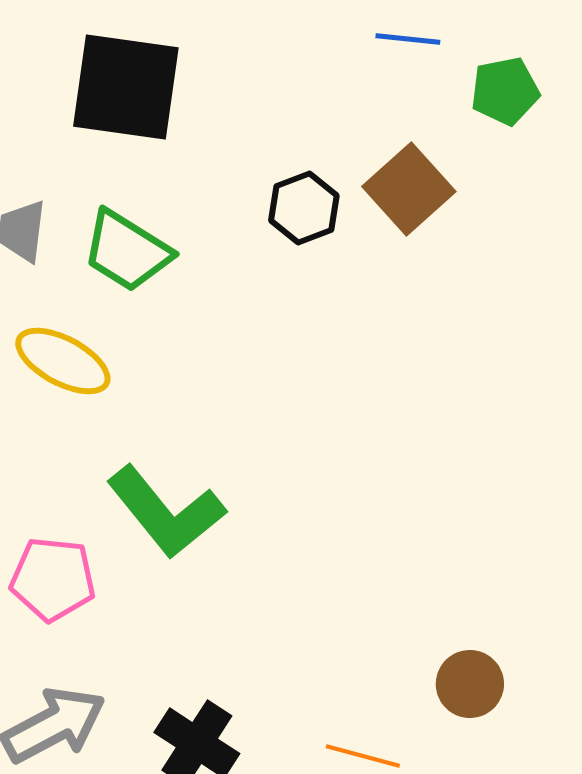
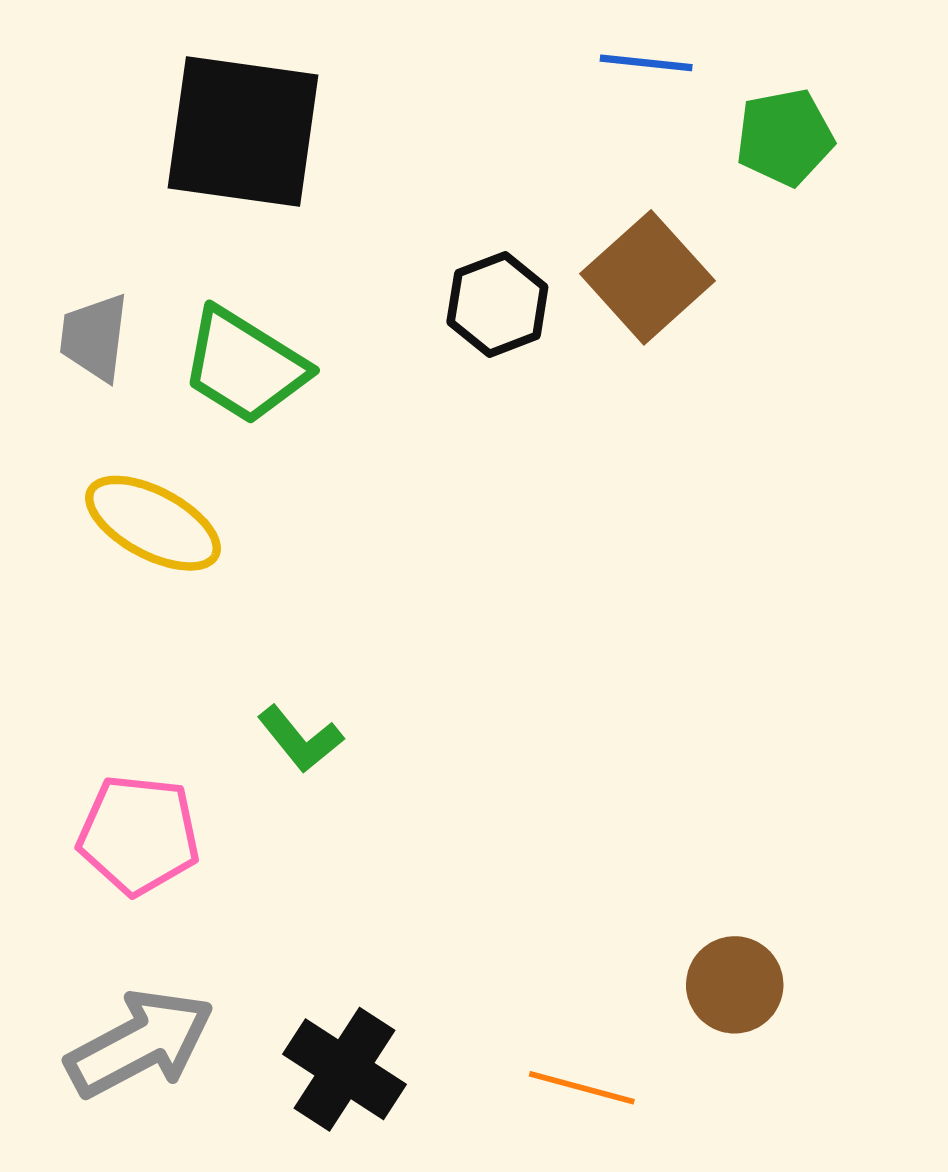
green L-shape: (166, 512) -> (300, 739), size x0.5

